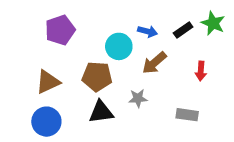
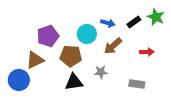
purple pentagon: (60, 30) -> (48, 36), moved
red arrow: (201, 71) -> (147, 52), turned -96
blue circle: (46, 122) -> (19, 80), moved

